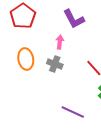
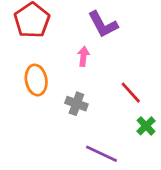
gray cross: (55, 64) -> (76, 104), moved

